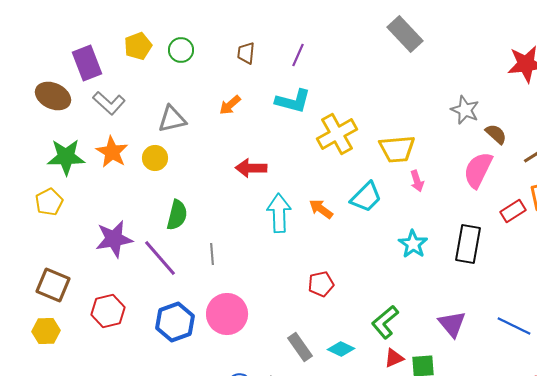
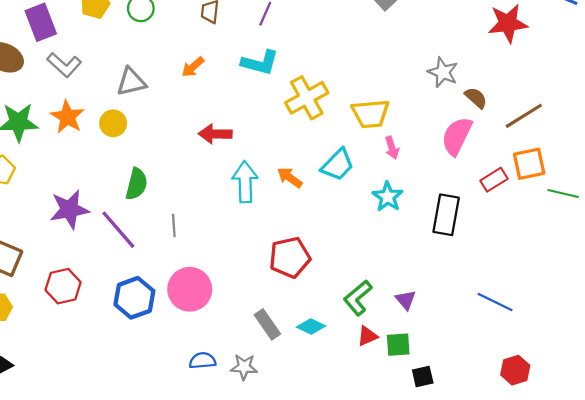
cyan star: (413, 244) -> (388, 197), moved
red pentagon: (321, 284) -> (290, 257), size x1.5
purple triangle: (452, 324) -> (406, 300), moved, size x0.7

